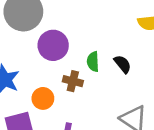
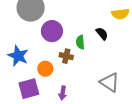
black semicircle: (123, 64) -> (102, 34), moved

